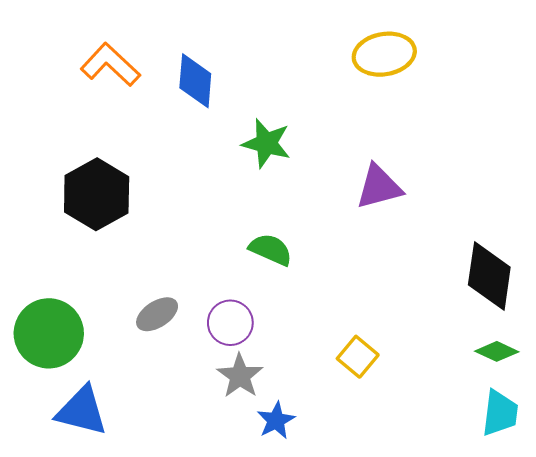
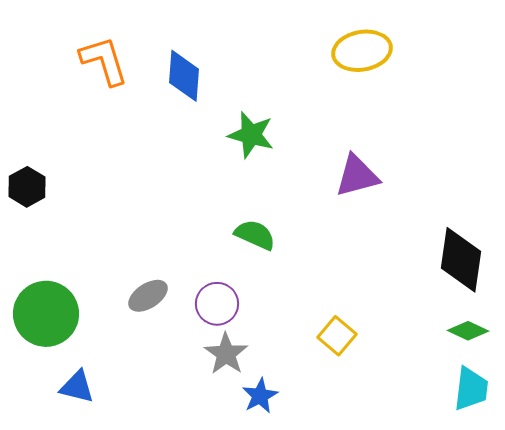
orange L-shape: (110, 65) -> (104, 61), turned 30
black hexagon: (97, 194) -> (27, 187), moved, size x0.6
blue triangle: (82, 411) -> (77, 387), size x0.7

